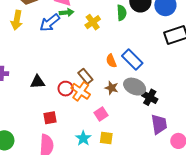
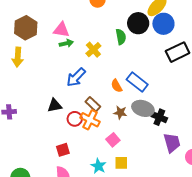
blue arrow: (50, 23) -> (76, 77), moved
black triangle: (38, 82) -> (55, 105), moved

